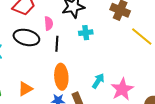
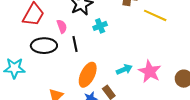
orange ellipse: (61, 77) -> (88, 75), turned 45
cyan arrow: (98, 81) -> (124, 69), turned 49

